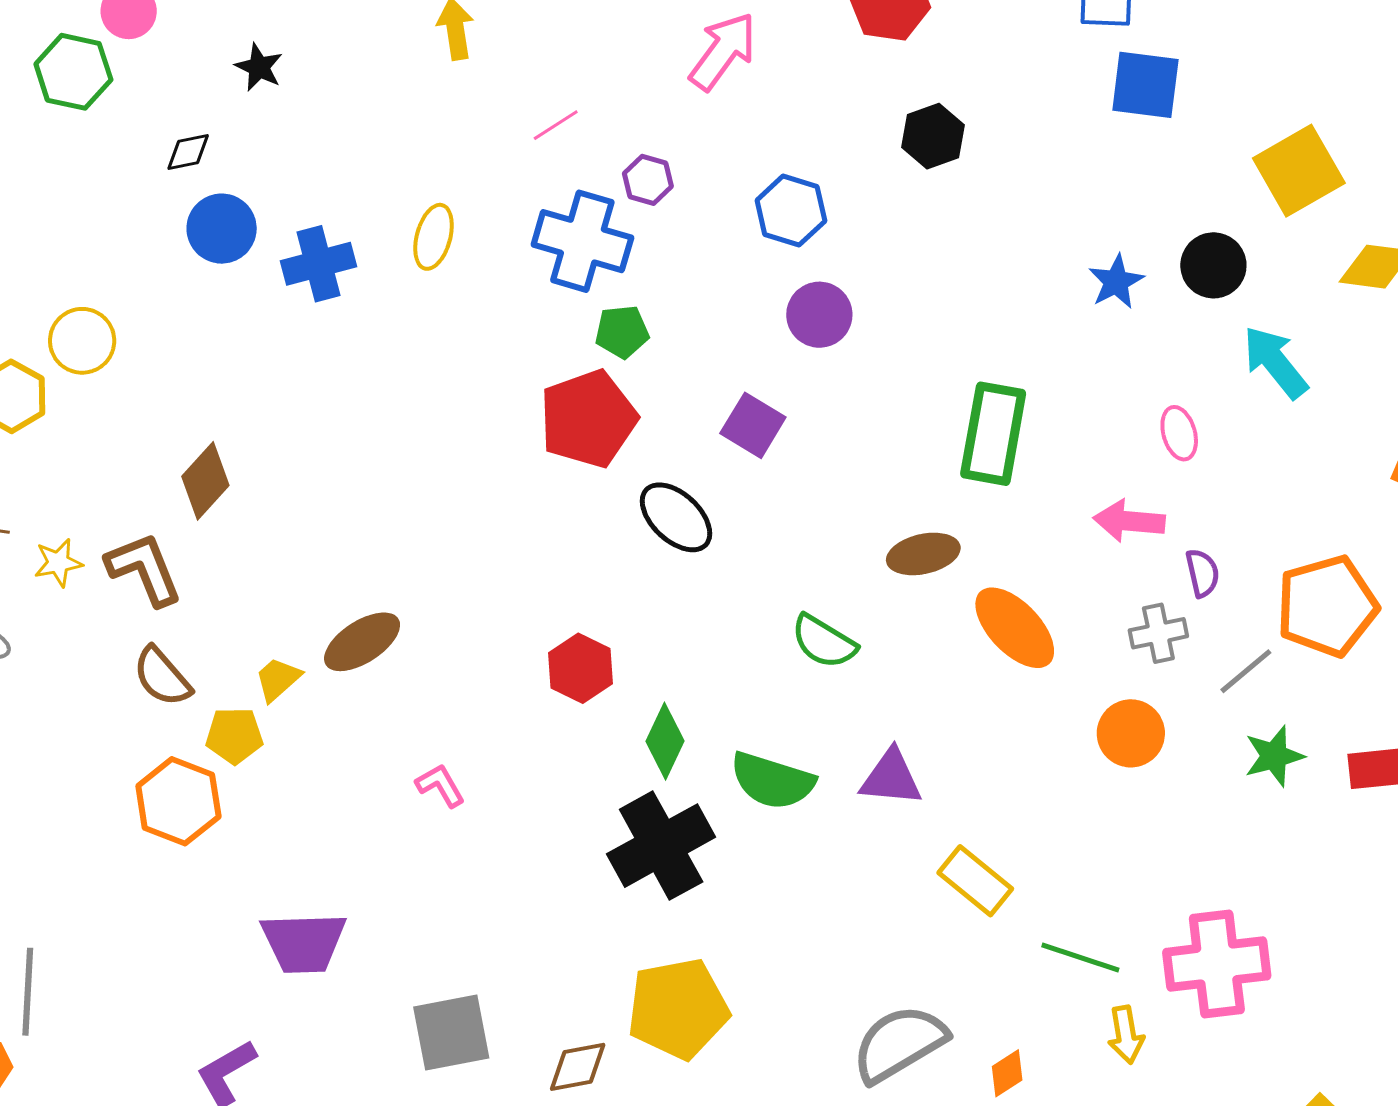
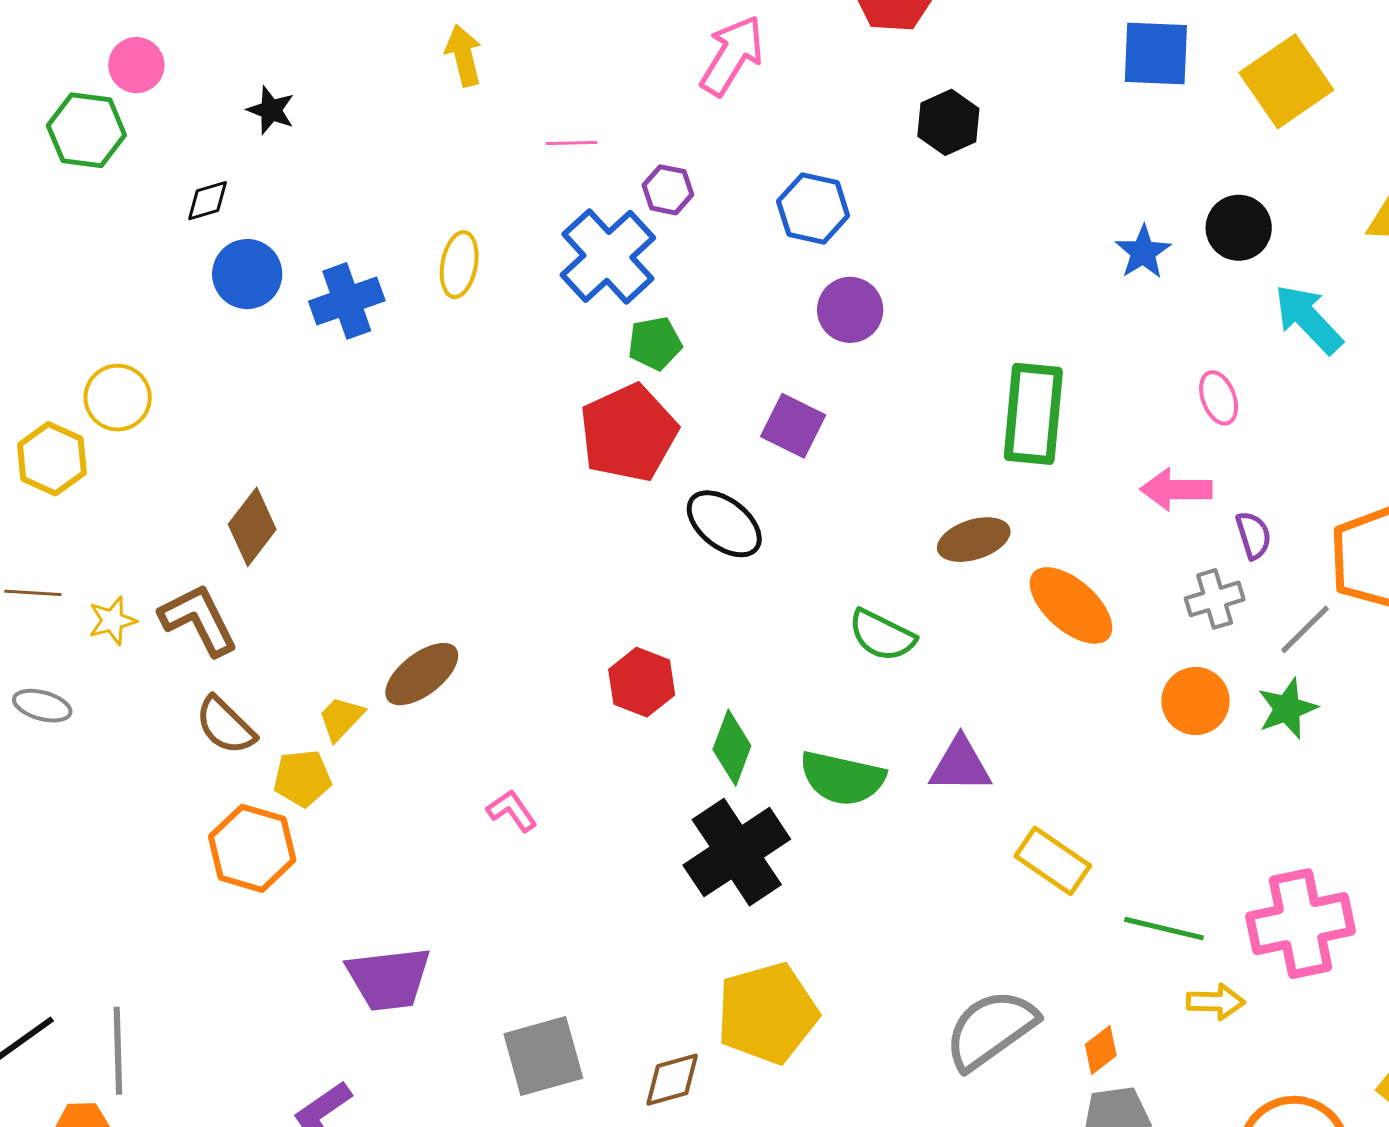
pink line: (556, 125) -> (572, 143), turned 36
yellow square: (1299, 171) -> (1286, 81), moved
blue cross: (582, 241) -> (608, 256), turned 36
green star: (1274, 756) -> (1287, 708), moved
yellow arrow: (1126, 1035) -> (1216, 1002), turned -74

